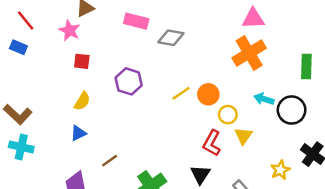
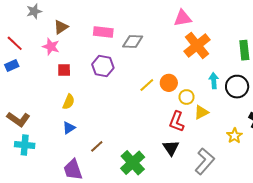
pink triangle: (253, 19) -> (183, 18), moved
blue rectangle: (18, 47) -> (12, 66), turned -40
purple hexagon: (129, 81) -> (103, 66), moved
cyan arrow: (264, 99) -> (214, 81), turned 77
yellow triangle: (243, 136) -> (201, 112), turned 35

